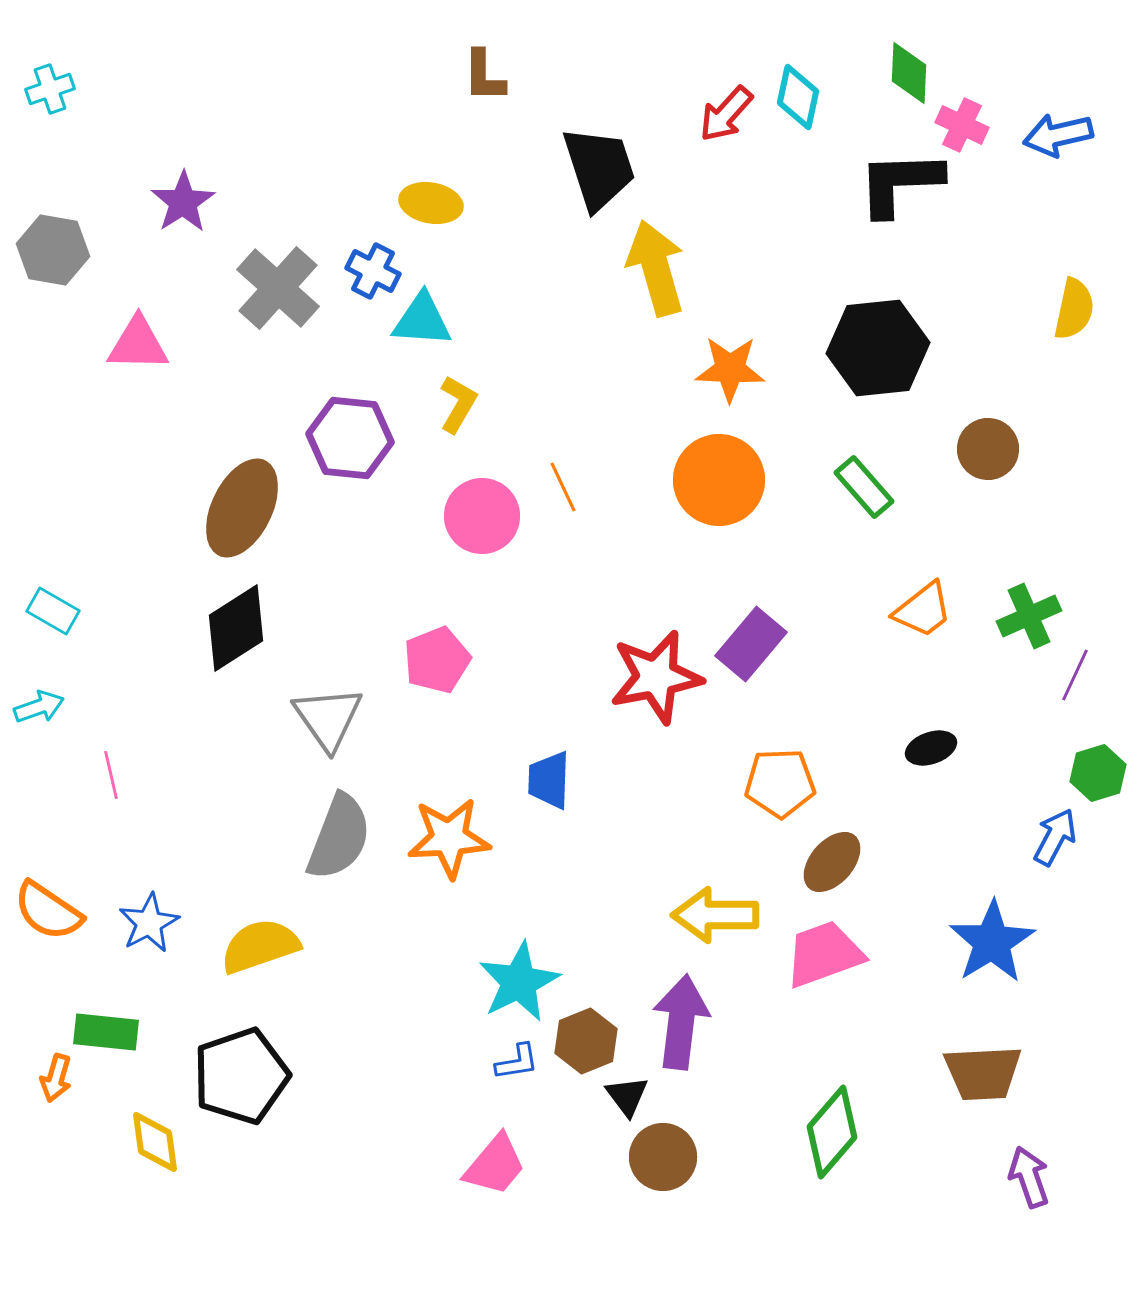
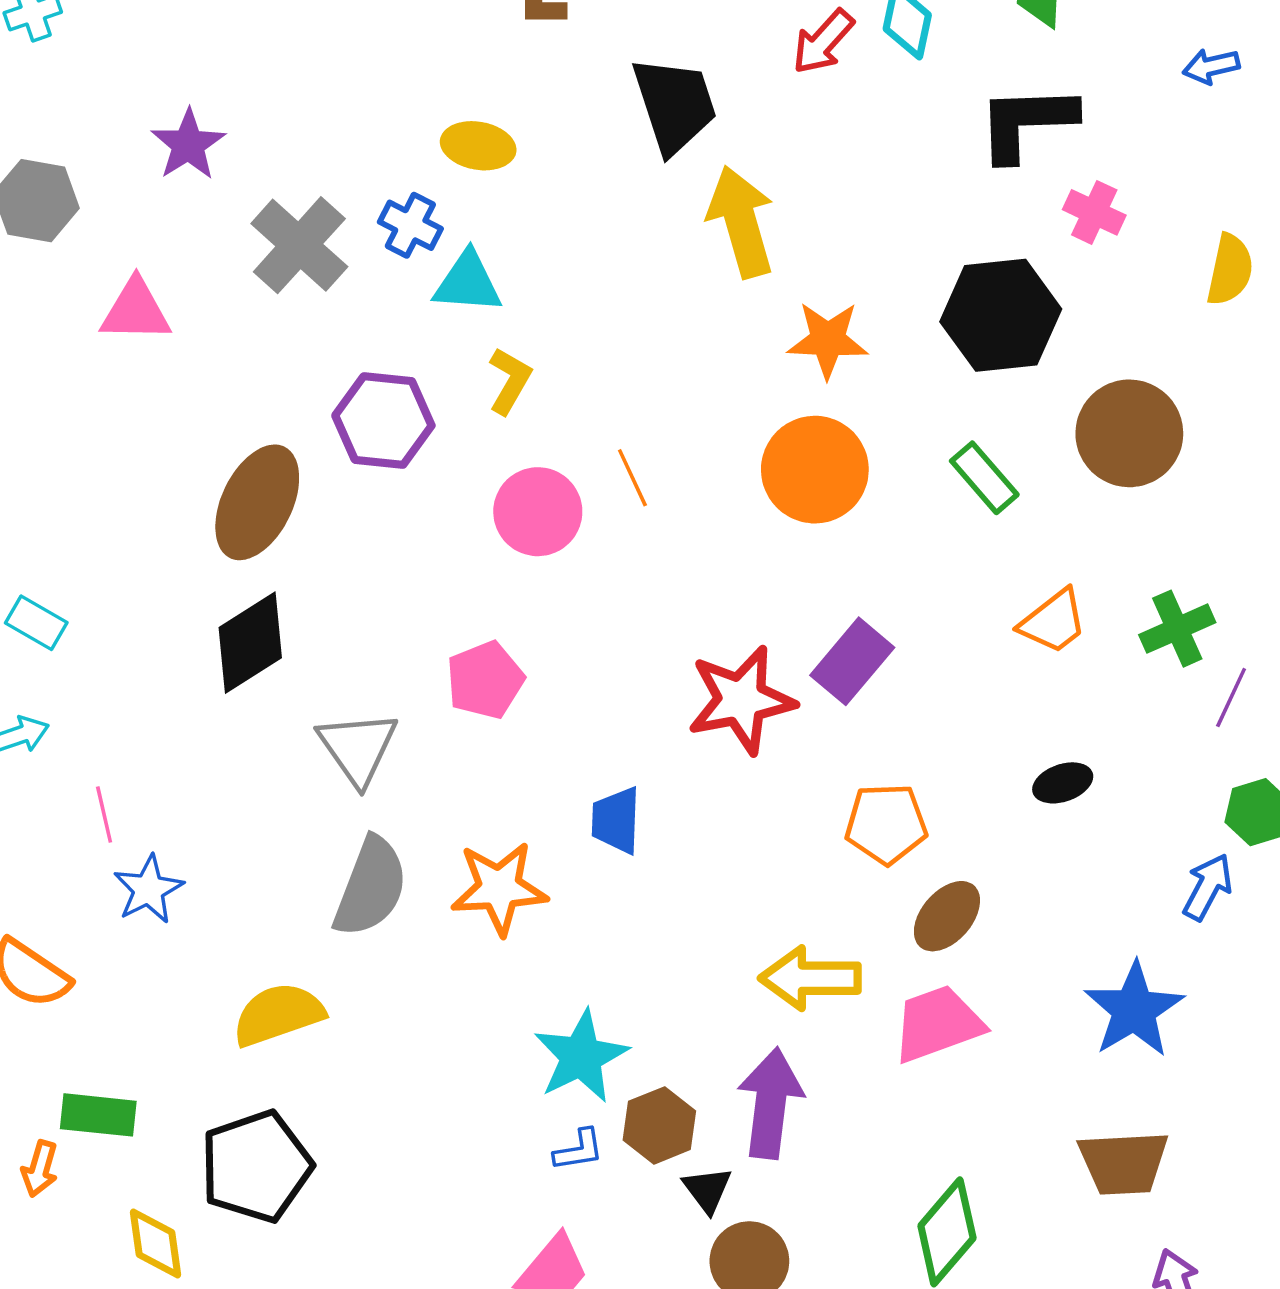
pink cross: (962, 125) -> (1094, 212), moved
blue arrow: (1058, 135) -> (1211, 66), size x0.7
brown circle: (988, 449) -> (1129, 433), size x1.5
blue star: (149, 923) -> (148, 889), moved

